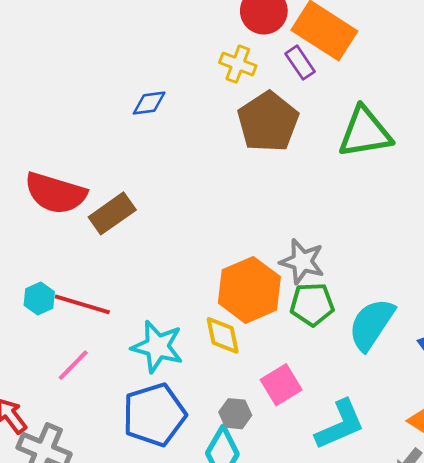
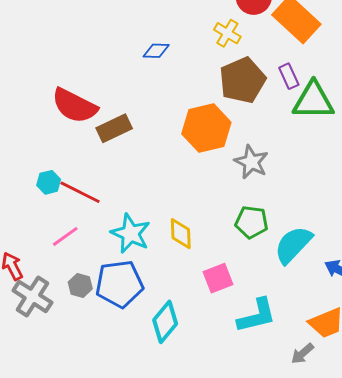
purple rectangle: (300, 63) -> (289, 76), moved
gray star: (302, 262) -> (251, 162), moved
orange hexagon: (249, 290) -> (206, 128), moved
gray hexagon: (235, 414) -> (80, 285), moved

